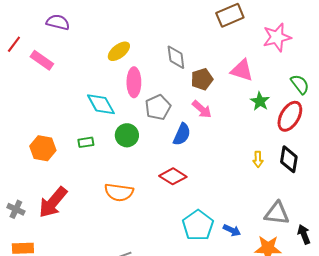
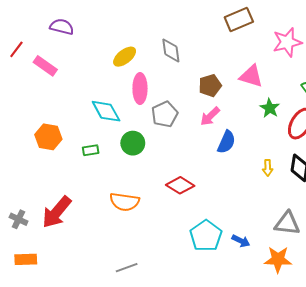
gray diamond: (176, 57) -> (171, 50), moved
pink arrow: (202, 109) -> (210, 116), turned 95
blue semicircle: (182, 134) -> (226, 142), moved
orange hexagon: (43, 148) -> (48, 137), moved

